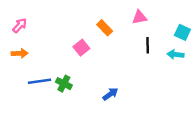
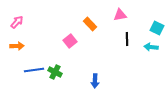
blue arrow: (110, 94) -> (95, 81), turned 128

